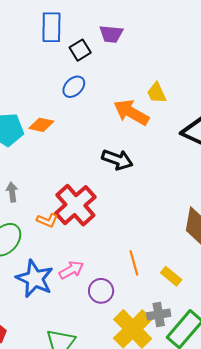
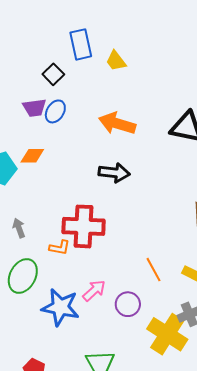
blue rectangle: (51, 27) -> (81, 44), moved
purple trapezoid: (111, 34) -> (34, 108), moved
yellow trapezoid: (157, 93) -> (116, 61), moved
red cross: (75, 205) -> (84, 226), turned -33

